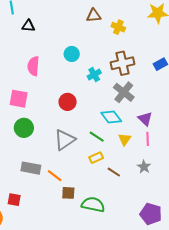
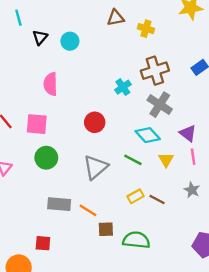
black triangle: (28, 26) -> (40, 37), turned -48
cyan circle: (72, 54) -> (70, 41), moved
yellow rectangle: (96, 158) -> (135, 196), moved

